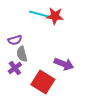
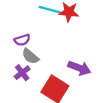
gray semicircle: (22, 54) -> (30, 56), turned -35

